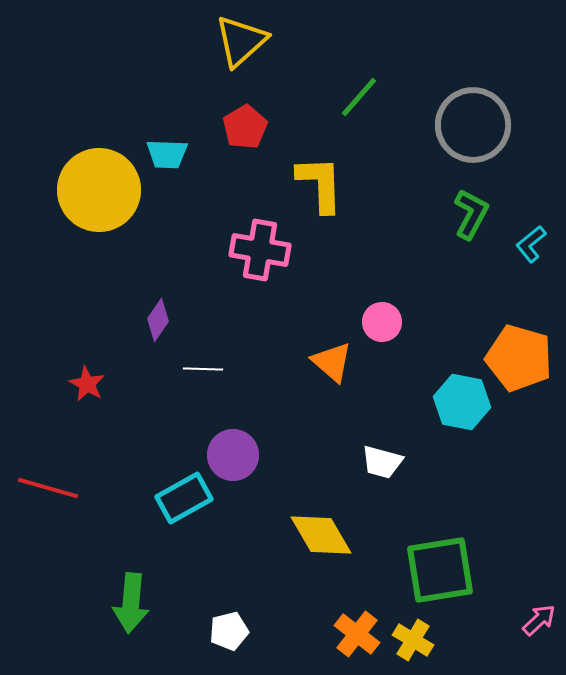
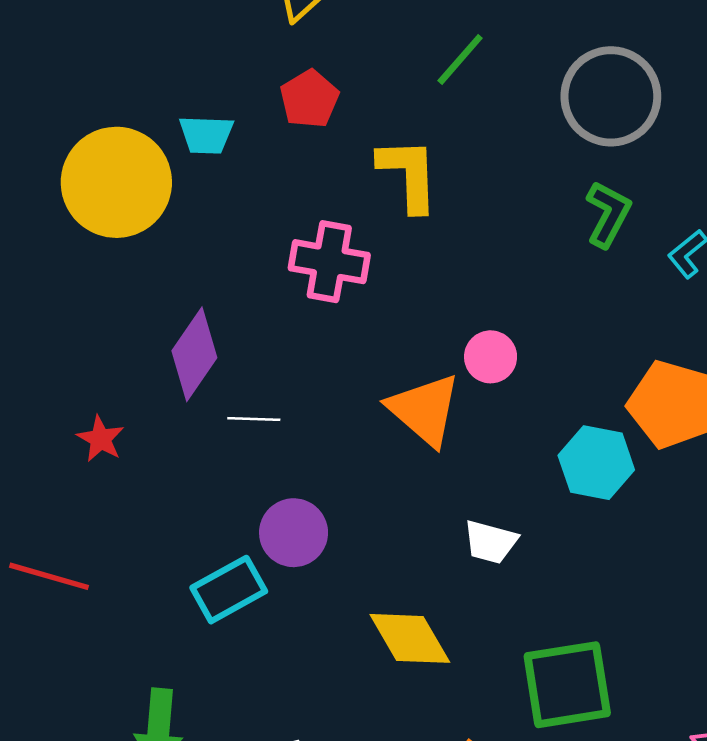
purple diamond: (158, 320) -> (194, 354), size x1.6
orange triangle: (332, 362) -> (424, 410), size x1.4

